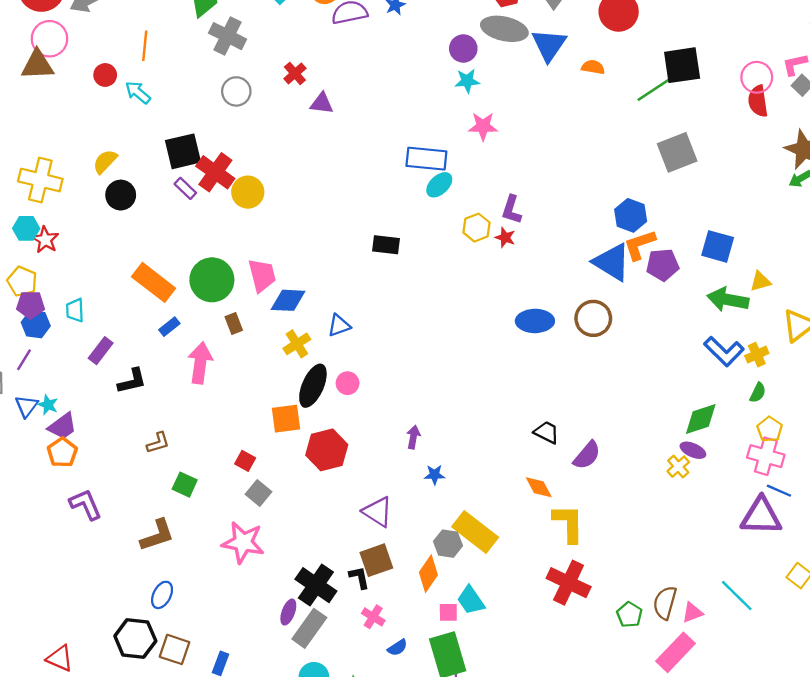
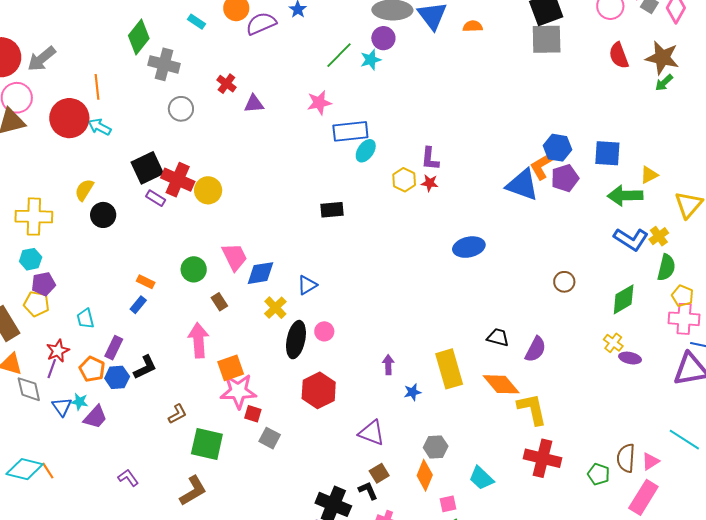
purple circle: (463, 48) -> (383, 38), moved
red circle: (105, 75) -> (69, 118), size x2.0
green line: (654, 90) -> (339, 55), moved
red semicircle: (758, 101) -> (619, 55), moved
pink star: (483, 126) -> (319, 103), moved
gray square: (677, 152) -> (547, 39), moved, turned 32
blue hexagon: (631, 215) -> (558, 148), moved
red star: (45, 240) -> (58, 351), moved, turned 30
green circle: (212, 280) -> (194, 269), size x0.7
orange rectangle: (154, 282) -> (146, 282), size x0.5
purple pentagon: (31, 305) -> (43, 284), moved
brown circle: (593, 318) -> (564, 282), moved, size x0.7
blue hexagon: (36, 324) -> (117, 377), moved
blue rectangle: (169, 327) -> (138, 305), moved
green semicircle: (758, 393) -> (666, 267), size x1.5
orange square: (286, 419) -> (231, 368), moved
purple ellipse: (693, 450) -> (630, 358), moved
orange pentagon: (62, 452) -> (92, 369), moved
green square: (185, 485) -> (207, 444), size x1.6
orange diamond: (539, 487) -> (501, 384), size x1.5
purple L-shape: (86, 504) -> (128, 478), size x0.7
yellow rectangle: (475, 532) -> (449, 369), moved, turned 48
pink star: (243, 542) -> (238, 391), moved
brown square: (376, 560) -> (379, 473), size x0.7
cyan trapezoid: (471, 600) -> (481, 478), moved

